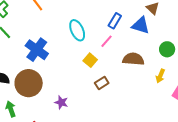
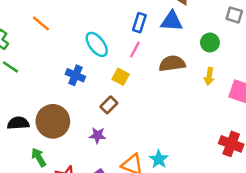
blue cross: (37, 50) -> (75, 75), moved, size x0.7
brown rectangle: (102, 83) -> (109, 105), moved

